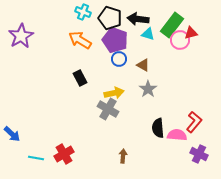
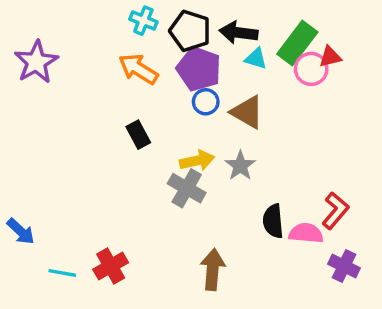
brown triangle: (143, 65) -> (247, 112), size x1.5
gray star: (148, 89) -> (240, 166), moved
brown arrow: (123, 156) -> (213, 269), size x1.6

